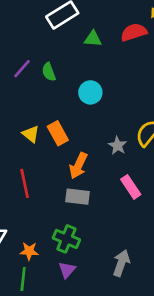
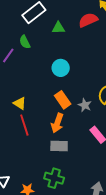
green semicircle: (49, 72) -> (25, 42), moved
orange rectangle: (58, 133) -> (63, 100), moved
red line: (25, 183) -> (24, 125), moved

